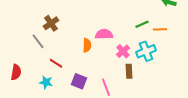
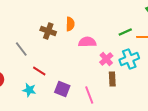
brown cross: (51, 23) -> (48, 31), moved, turned -35
orange semicircle: (87, 45) -> (70, 24), moved

